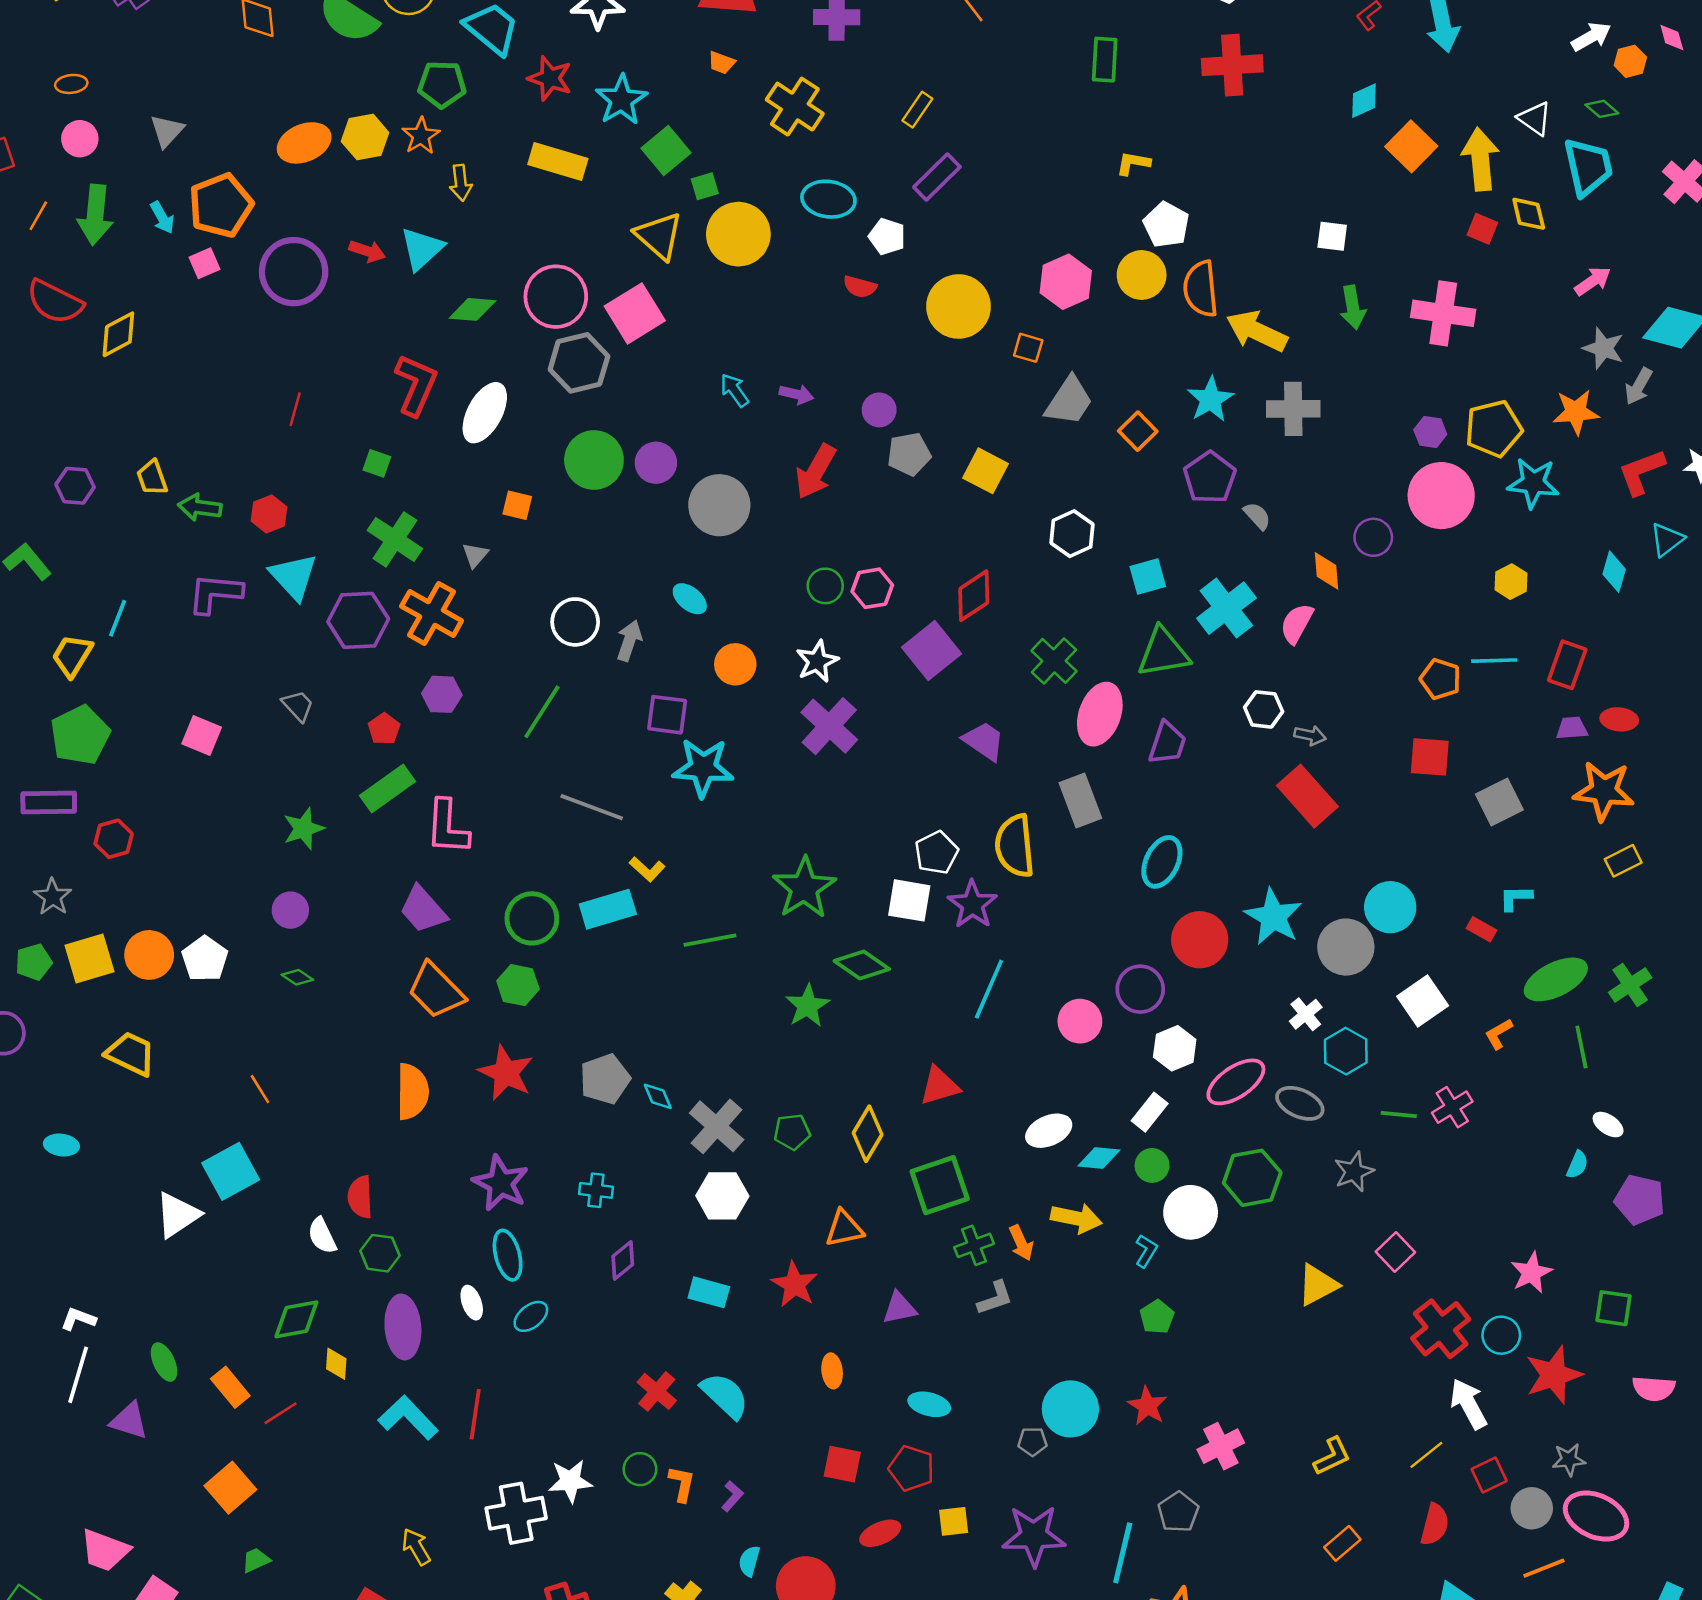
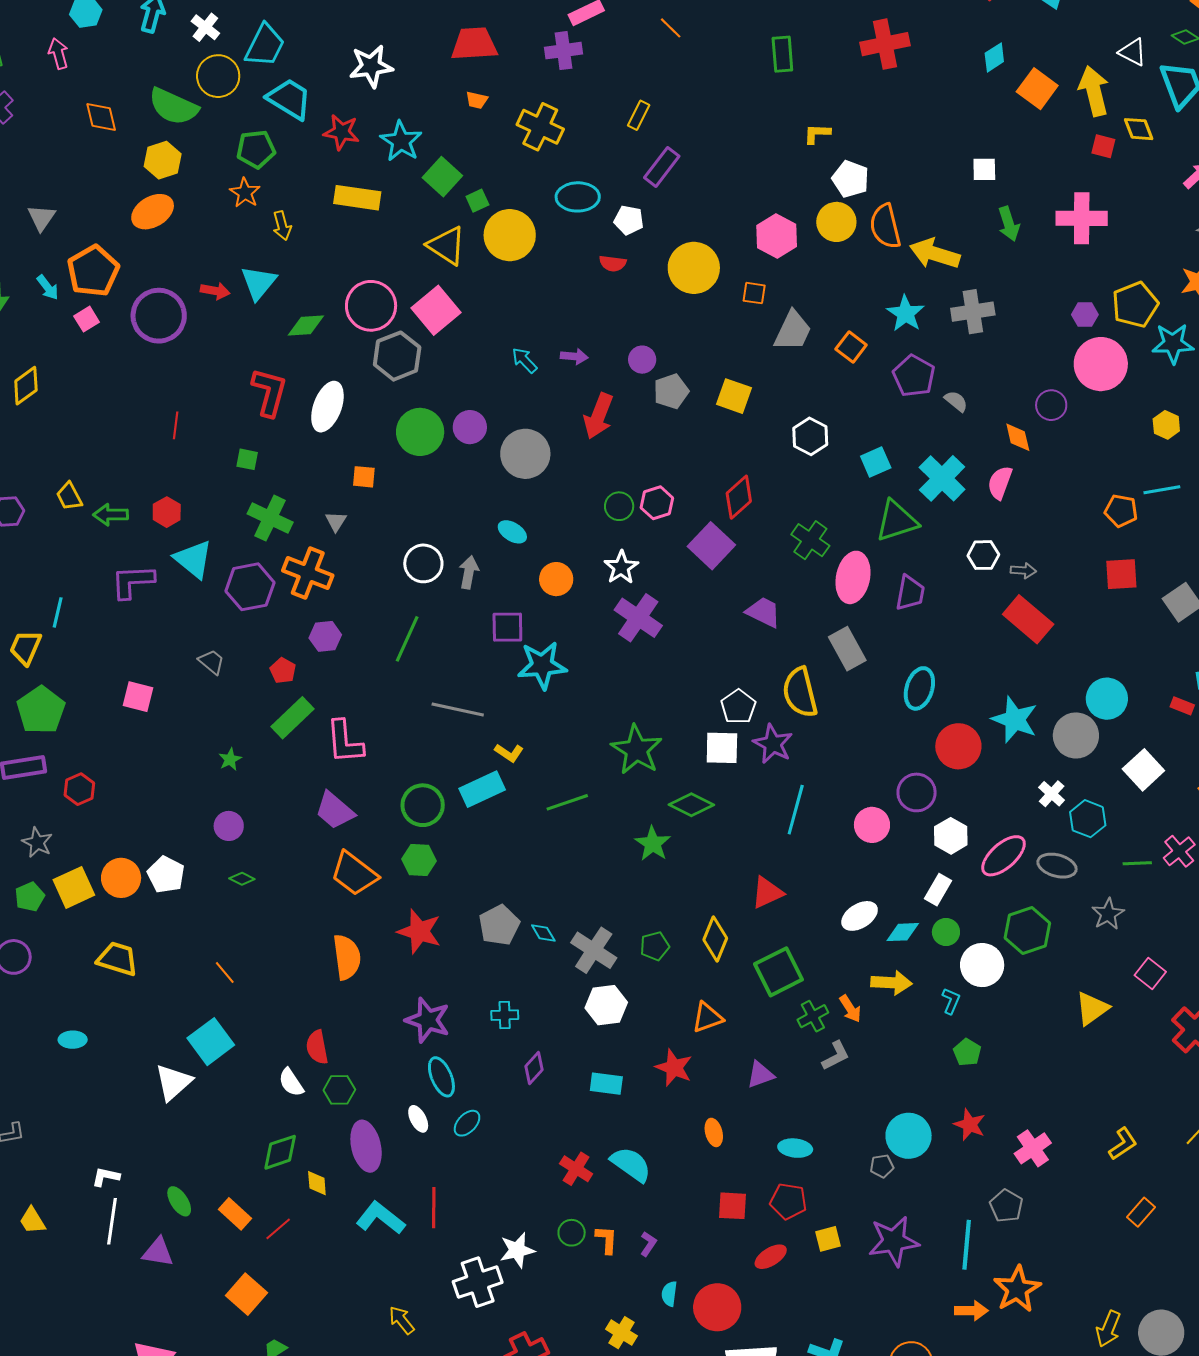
yellow hexagon: (365, 137) -> (163, 160), moved
green star: (304, 829) -> (230, 759), size x0.7

